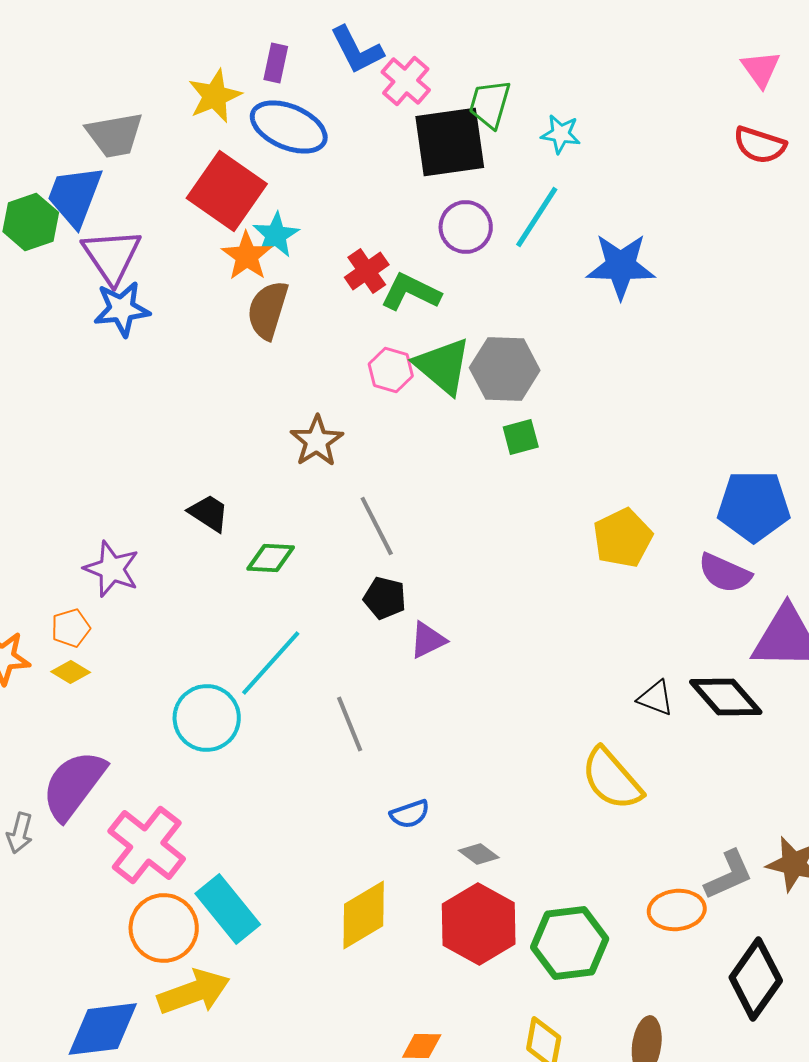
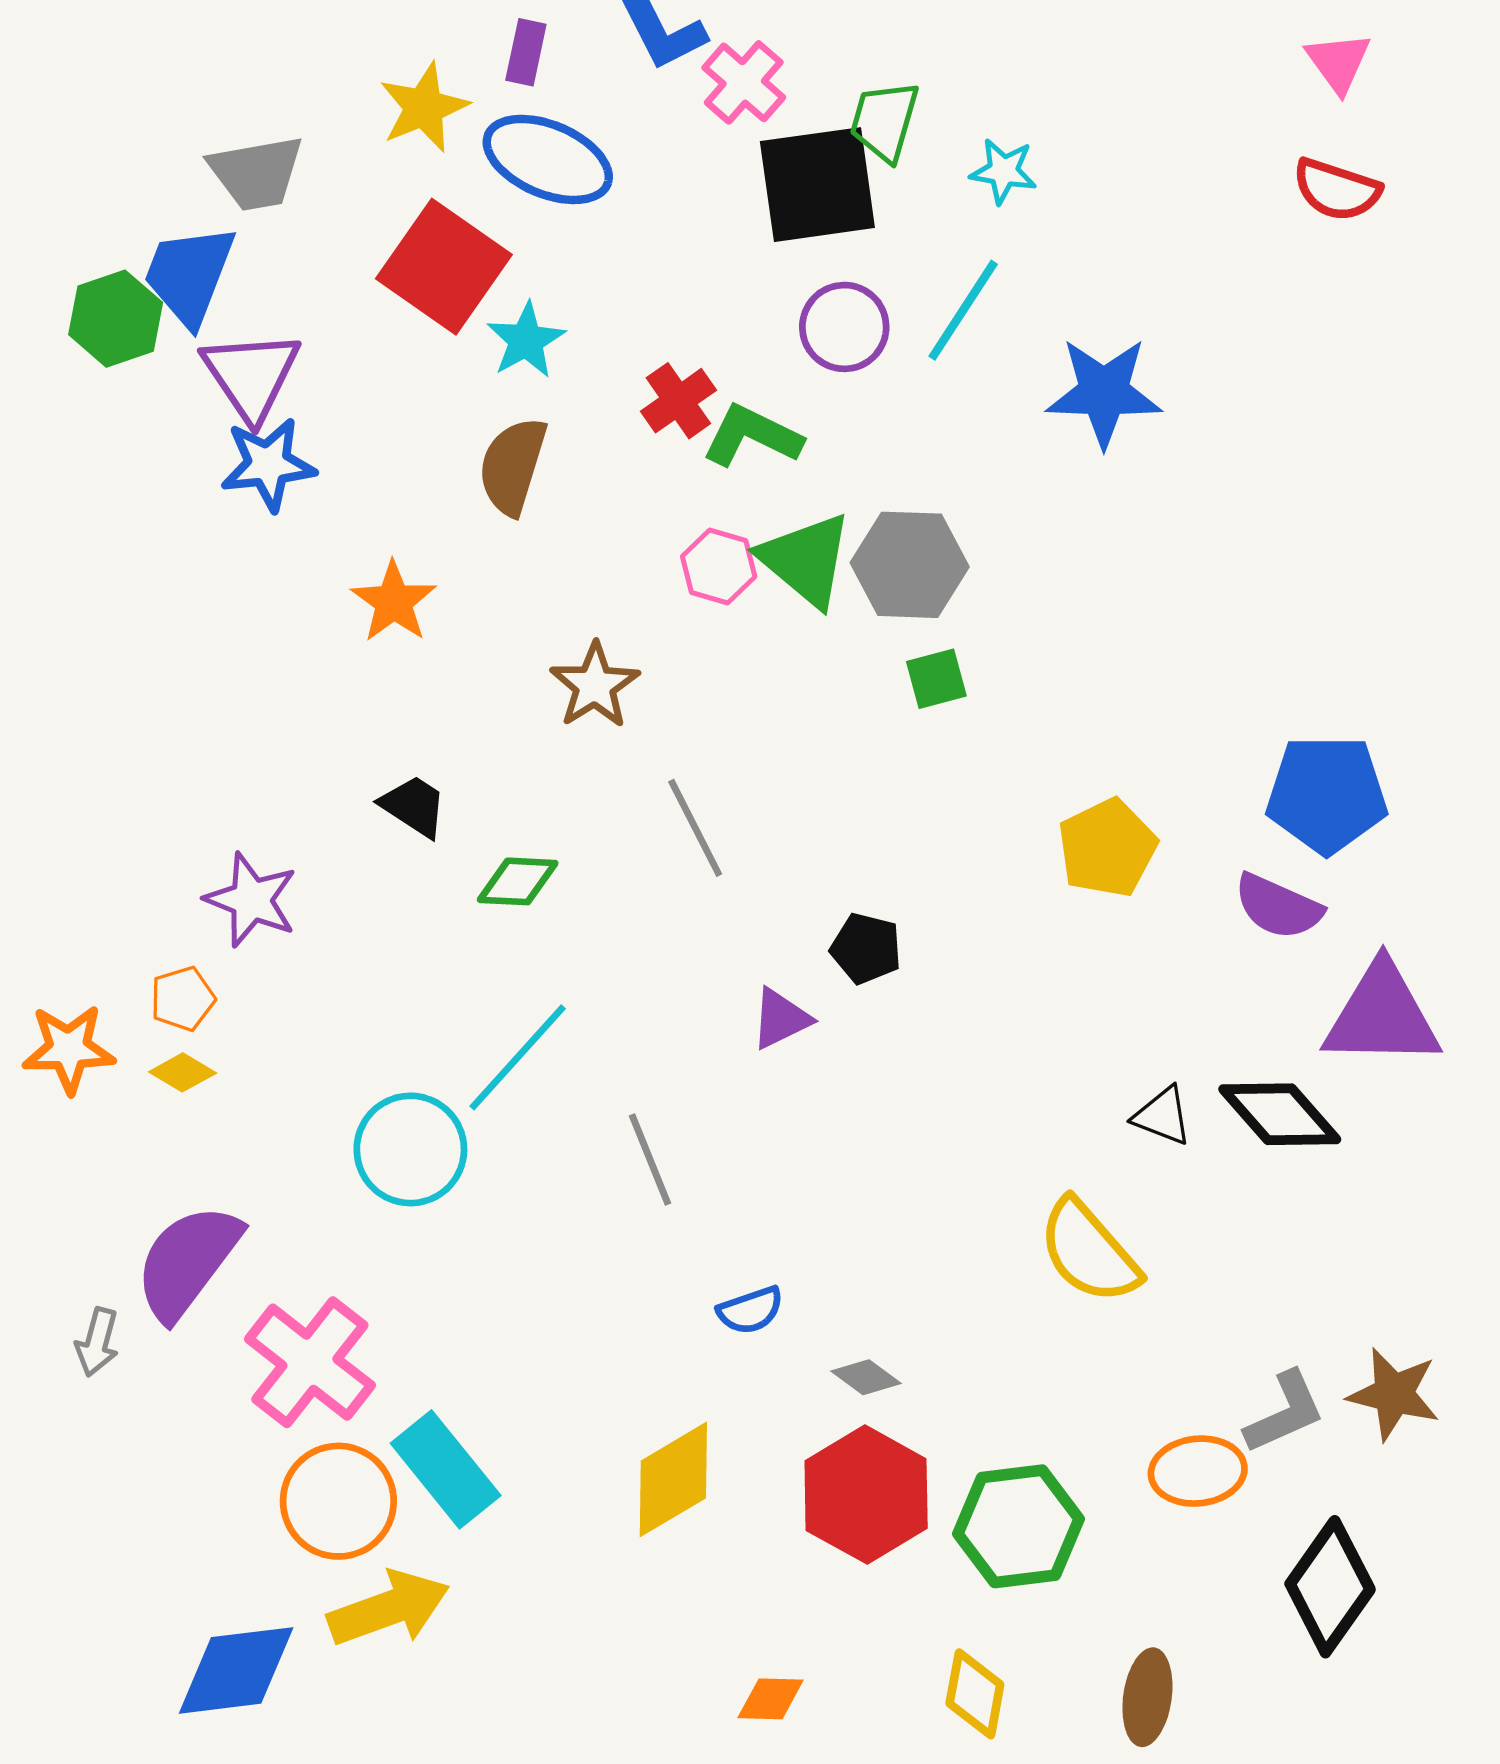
orange star: (247, 256) -> (394, 602), moved
black pentagon: (385, 598) -> (866, 948), moved

